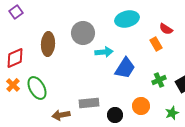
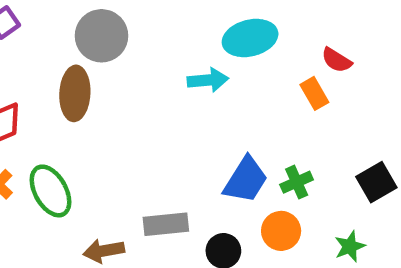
gray circle: (83, 33) -> (101, 36), moved
cyan arrow: (104, 52) -> (208, 80), moved
blue trapezoid: (125, 68) -> (246, 180), moved
green cross: (159, 80) -> (297, 182), moved

